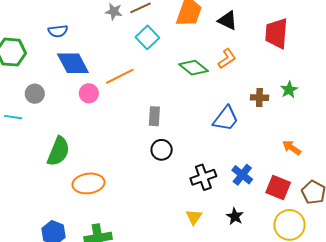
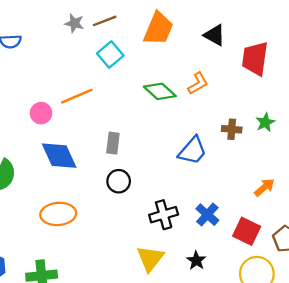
black triangle: (228, 20) -> (215, 35), moved
blue diamond: (73, 63) -> (59, 156), moved
orange arrow: (292, 148) -> (264, 187), turned 102
orange ellipse: (88, 183) -> (58, 214), moved
yellow triangle: (194, 217) -> (150, 258), size x1.5

